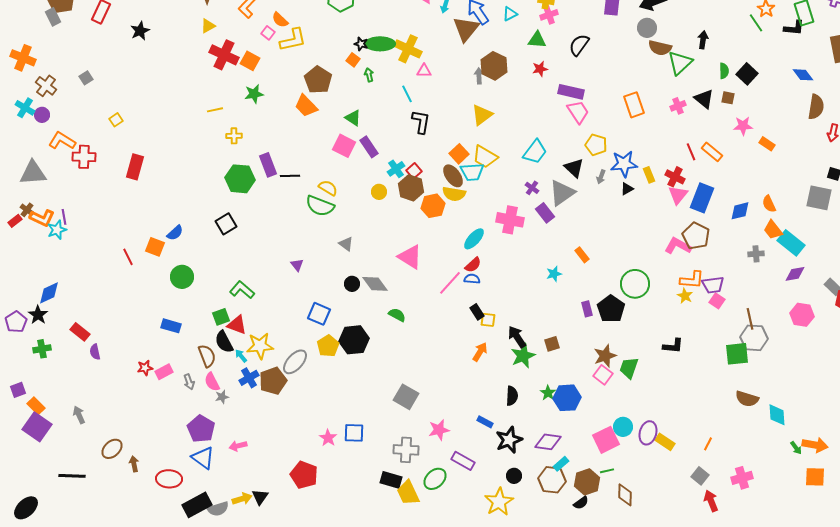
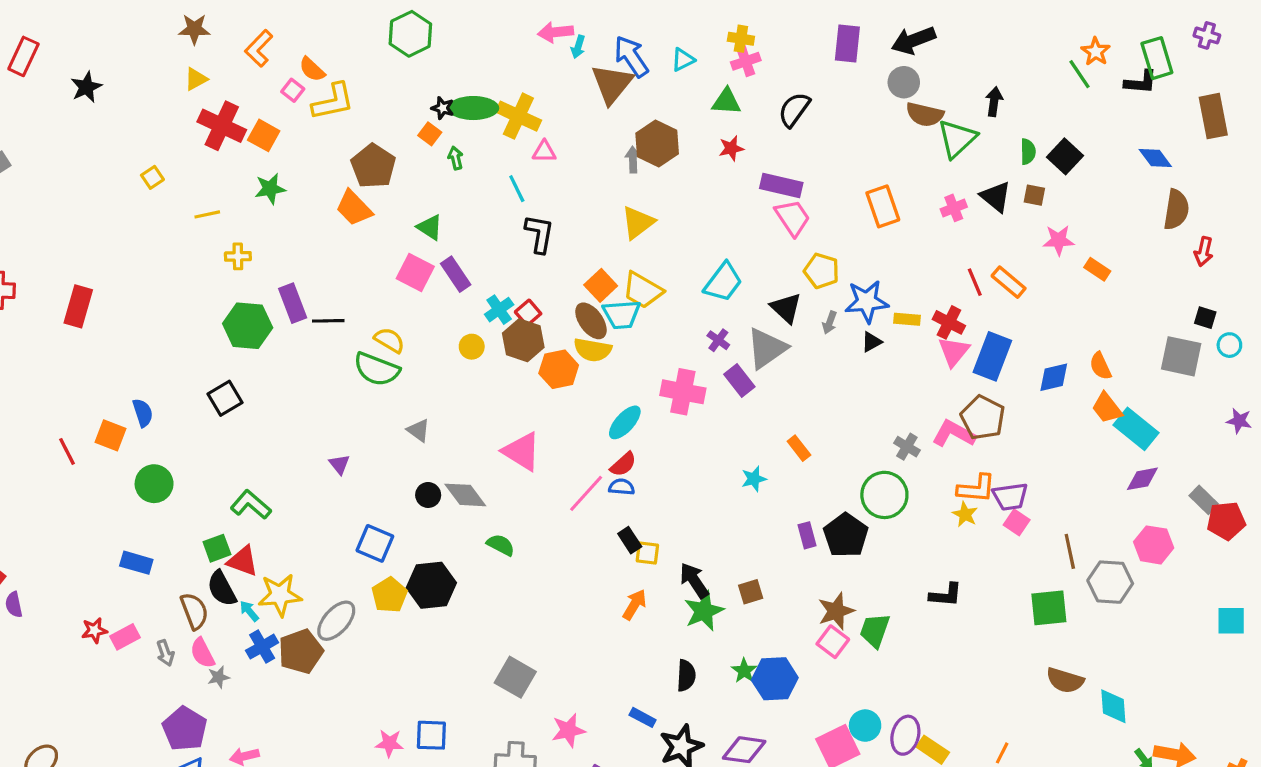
yellow square: (116, 120) -> (152, 177), moved
yellow rectangle: (649, 175) -> (907, 319), turned -63
blue semicircle: (175, 233) -> (143, 413), turned -66
gray cross: (756, 254) -> (907, 447), moved, turned 35
gray hexagon: (754, 338) -> (1110, 582), moved
pink star: (328, 438) -> (389, 743), turned -30

